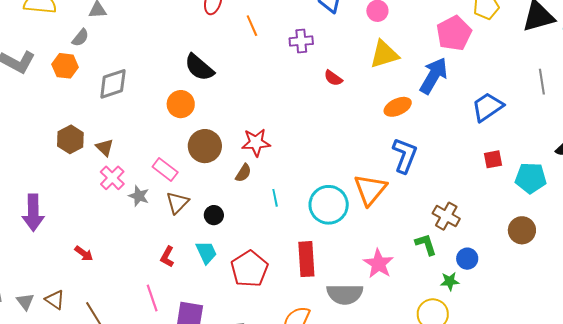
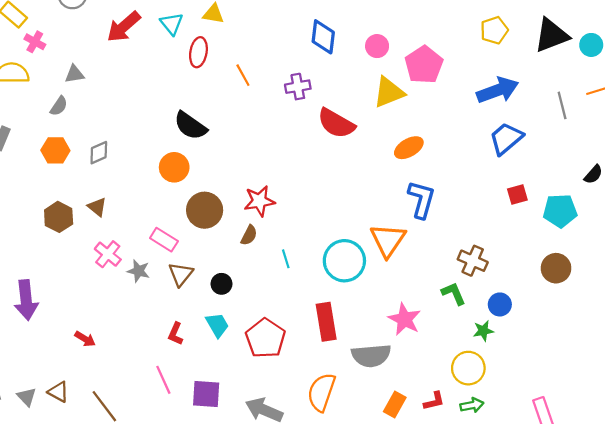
pink pentagon: (454, 33) -> (424, 65), moved
orange hexagon: (65, 66) -> (55, 150), moved
blue arrow: (434, 76) -> (498, 90), moved, turned 45
red semicircle: (333, 78) -> (336, 123), size x1.8
gray diamond: (113, 84) -> (99, 153), size x0.7
brown triangle: (105, 147) -> (97, 207), moved

